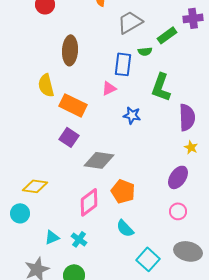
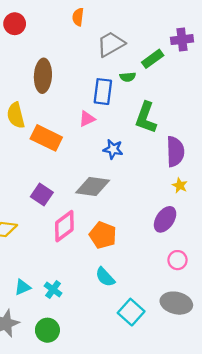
purple square: (69, 137) -> (42, 194), moved
gray diamond: (99, 160) -> (93, 187), moved
pink diamond: (89, 202) -> (64, 226), moved
pink circle: (178, 211) -> (177, 260), moved

